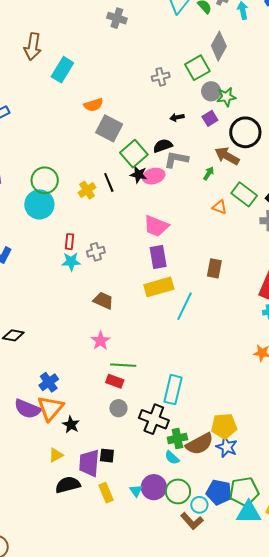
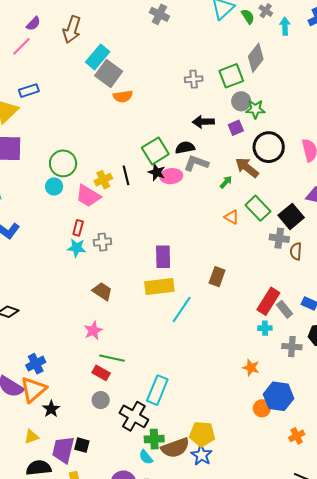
black arrow: (177, 117) -> (203, 122), size x1.5
gray square: (109, 128) -> (109, 73), moved
cyan circle: (39, 204) -> (54, 187), size x0.6
pink trapezoid: (156, 226) -> (88, 196), moved

